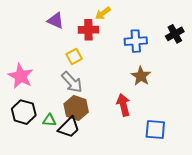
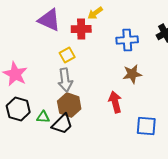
purple triangle: (56, 20) -> (49, 20), size x1.4
brown star: (141, 76) -> (132, 74), turned 30
gray arrow: (72, 82) -> (65, 80), turned 35

